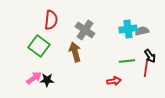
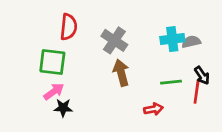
green square: (39, 46) -> (52, 62), turned -30
brown arrow: (75, 52) -> (121, 73), moved
pink arrow: (34, 78) -> (54, 92), moved

